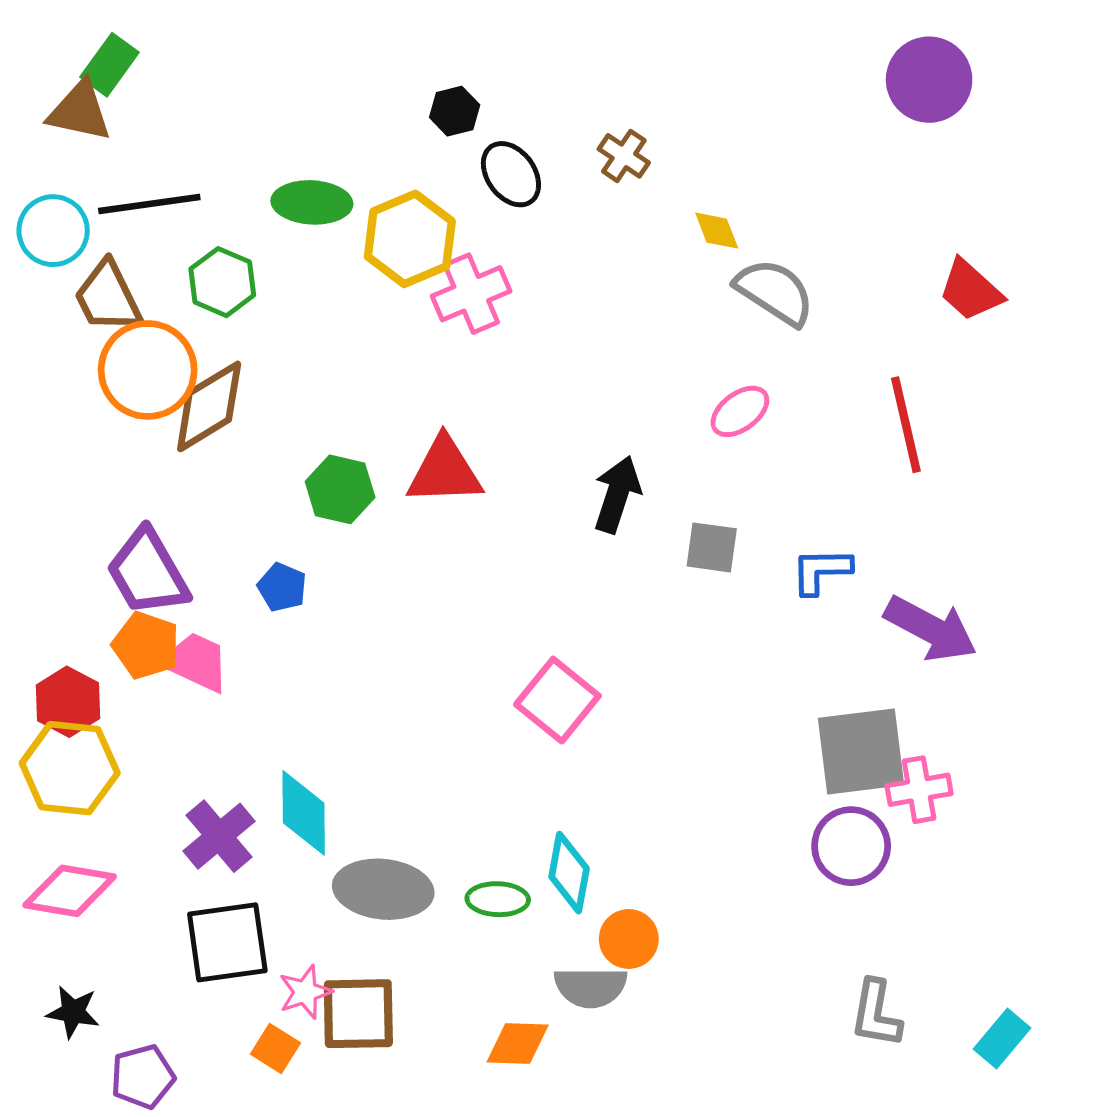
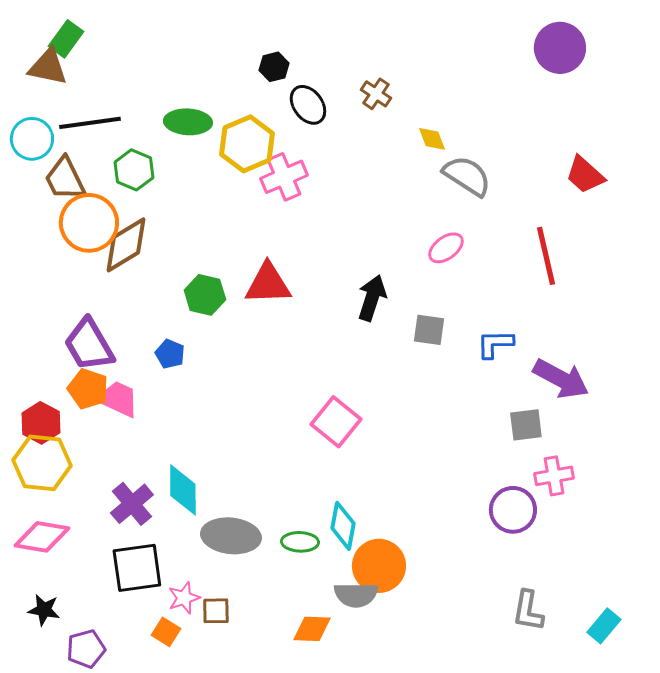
gray square: (861, 752) -> (526, 425), moved, size x0.6
orange circle: (629, 939) -> (379, 566), size x1.5
brown square: (358, 1014) -> (216, 611), size x0.6

